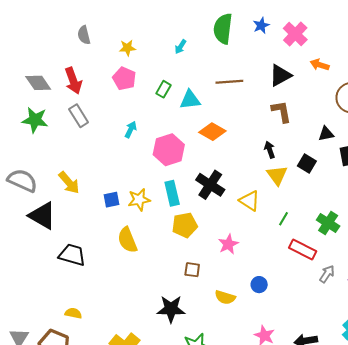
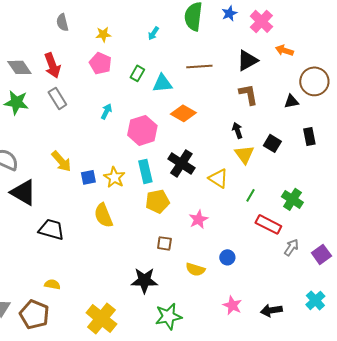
black triangle: (326, 134) -> (291, 101), moved
yellow arrow: (69, 183) -> (61, 161), moved
yellow star: (139, 200) -> (114, 177), turned -30

